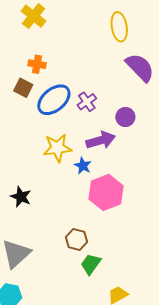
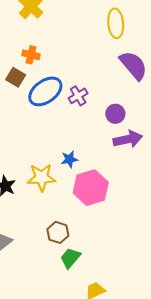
purple arrow: (101, 140) -> (128, 139), moved
yellow star: (57, 148) -> (41, 177), moved
blue star: (83, 166) -> (69, 159), turned 30

